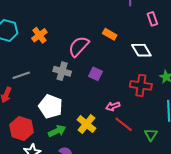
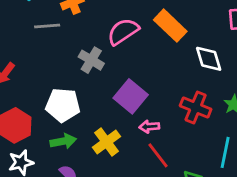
orange rectangle: (110, 34) -> (170, 26), size x1.6
purple square: (96, 74) -> (131, 96), moved, size x1.6
gray line: (21, 75) -> (47, 26), moved
white pentagon: (51, 107) -> (63, 105), turned -30

